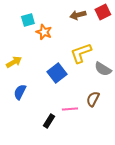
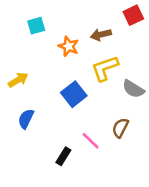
brown arrow: (78, 15) -> (101, 35), moved
orange star: (44, 32) -> (69, 46), moved
pink line: (70, 109) -> (91, 141), turned 49

